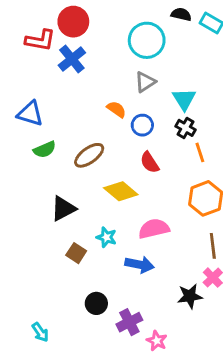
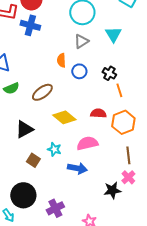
blue cross: (72, 59) -> (30, 25), turned -36
cyan triangle: (184, 99) -> (113, 34), moved
orange semicircle: (116, 109) -> (61, 60), turned -128
red semicircle: (150, 162) -> (98, 113), moved, turned 126
black circle: (96, 303) -> (23, 195), moved, size x1.6
purple cross: (129, 322) -> (55, 208), moved

